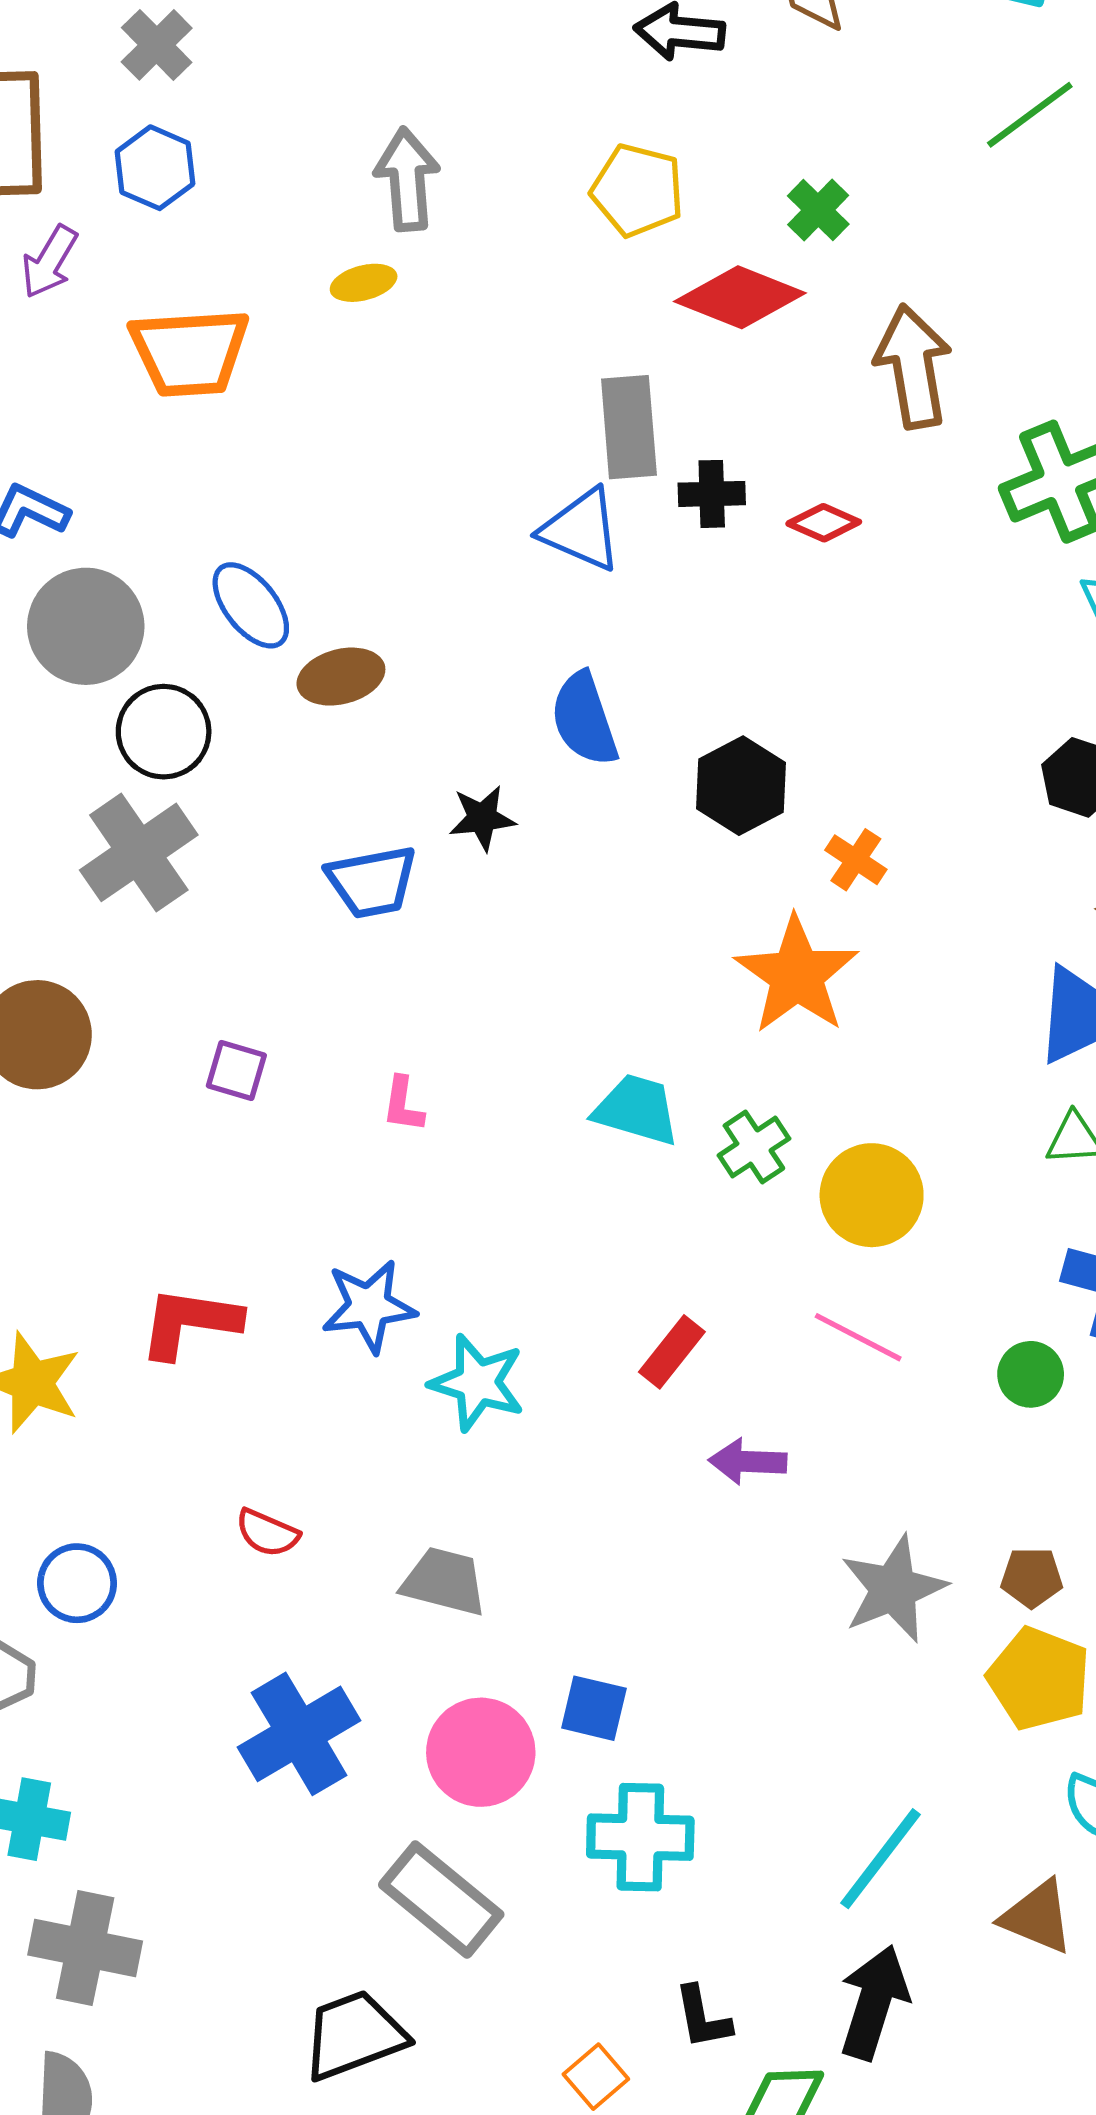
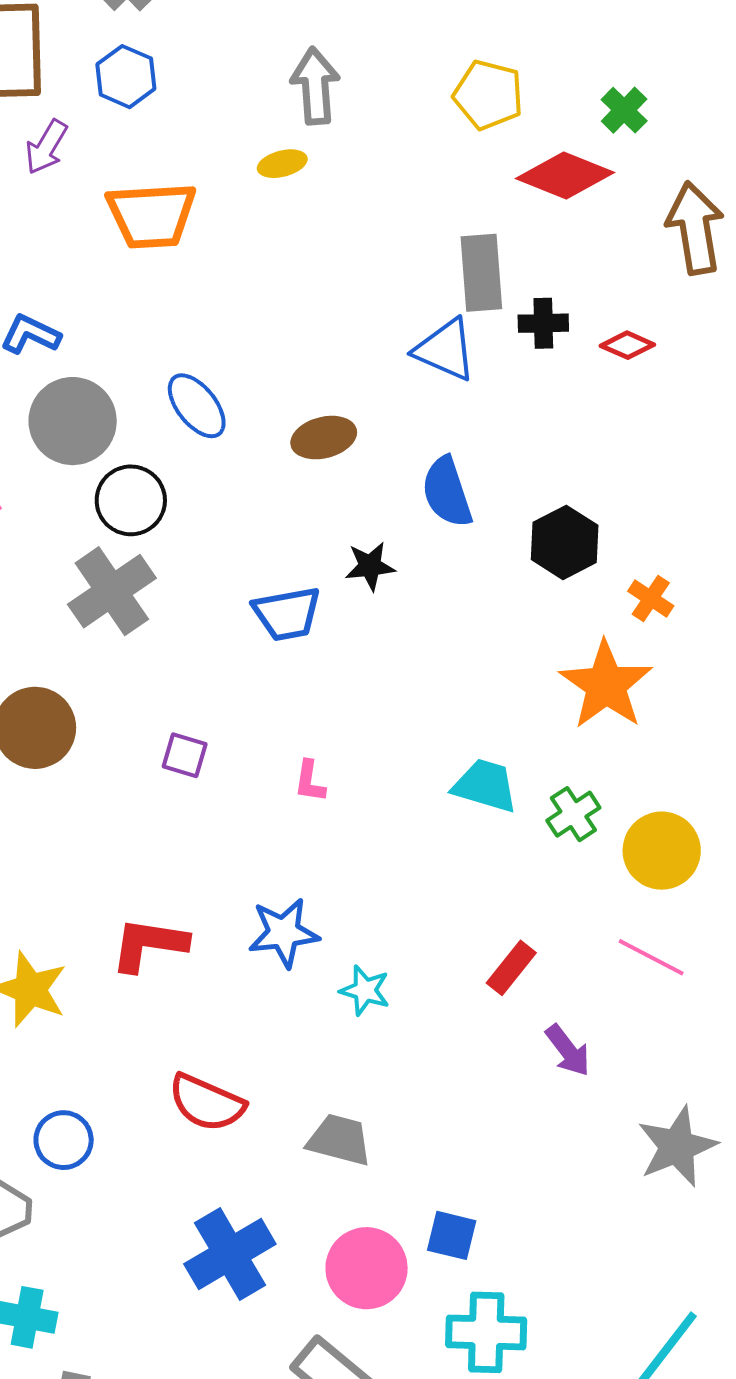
brown ellipse: (341, 677) -> (324, 438), moved
cyan star: (477, 1383) -> (365, 990), size x0.7
purple arrow: (748, 1462) -> (568, 1050), turned -130
red semicircle: (267, 1533) -> (207, 1103), size x1.6

